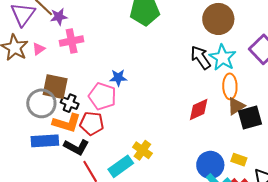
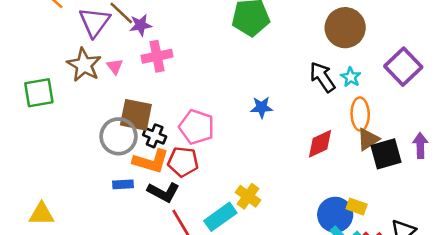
pink triangle: (39, 49) -> (115, 66), turned -32
cyan star: (223, 58) -> (351, 77), size x0.6
blue star: (118, 78) -> (262, 107), moved
blue rectangle: (45, 141) -> (123, 184), size x0.6
yellow rectangle: (239, 160) -> (357, 206), moved

